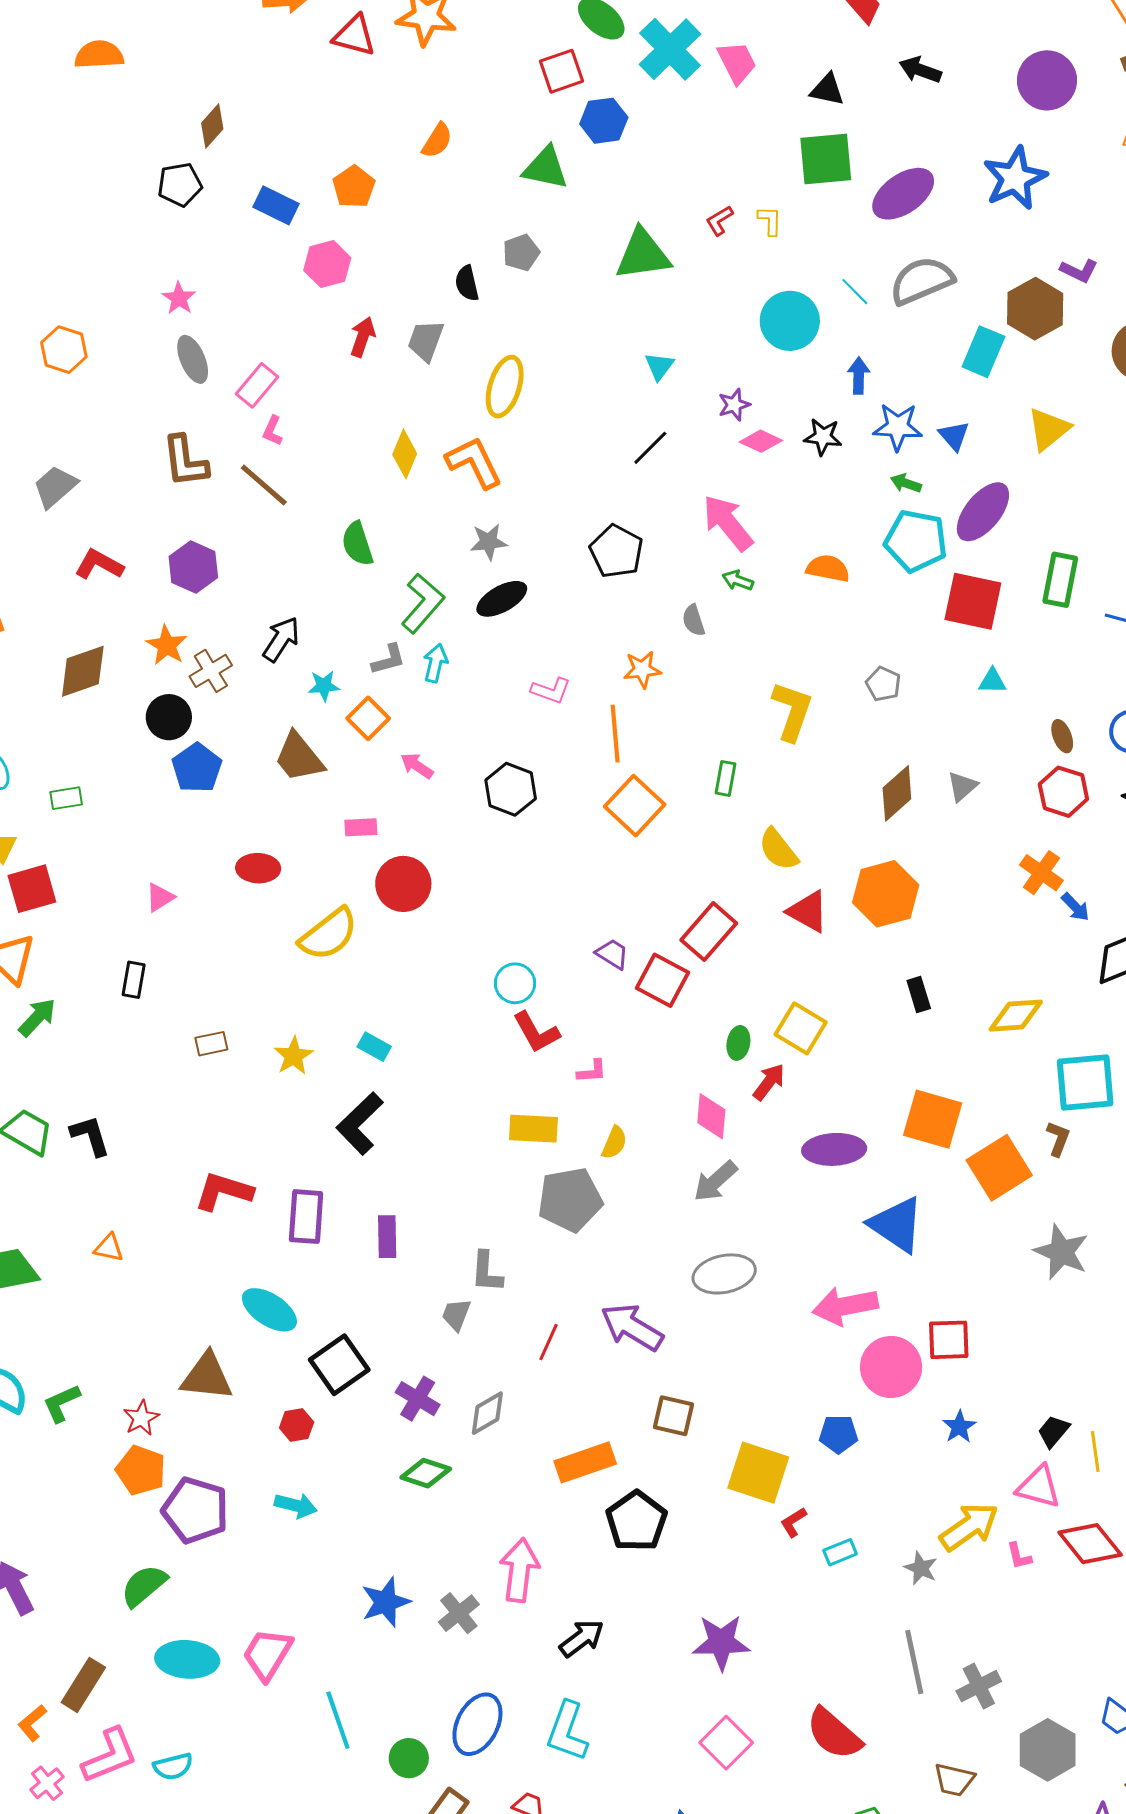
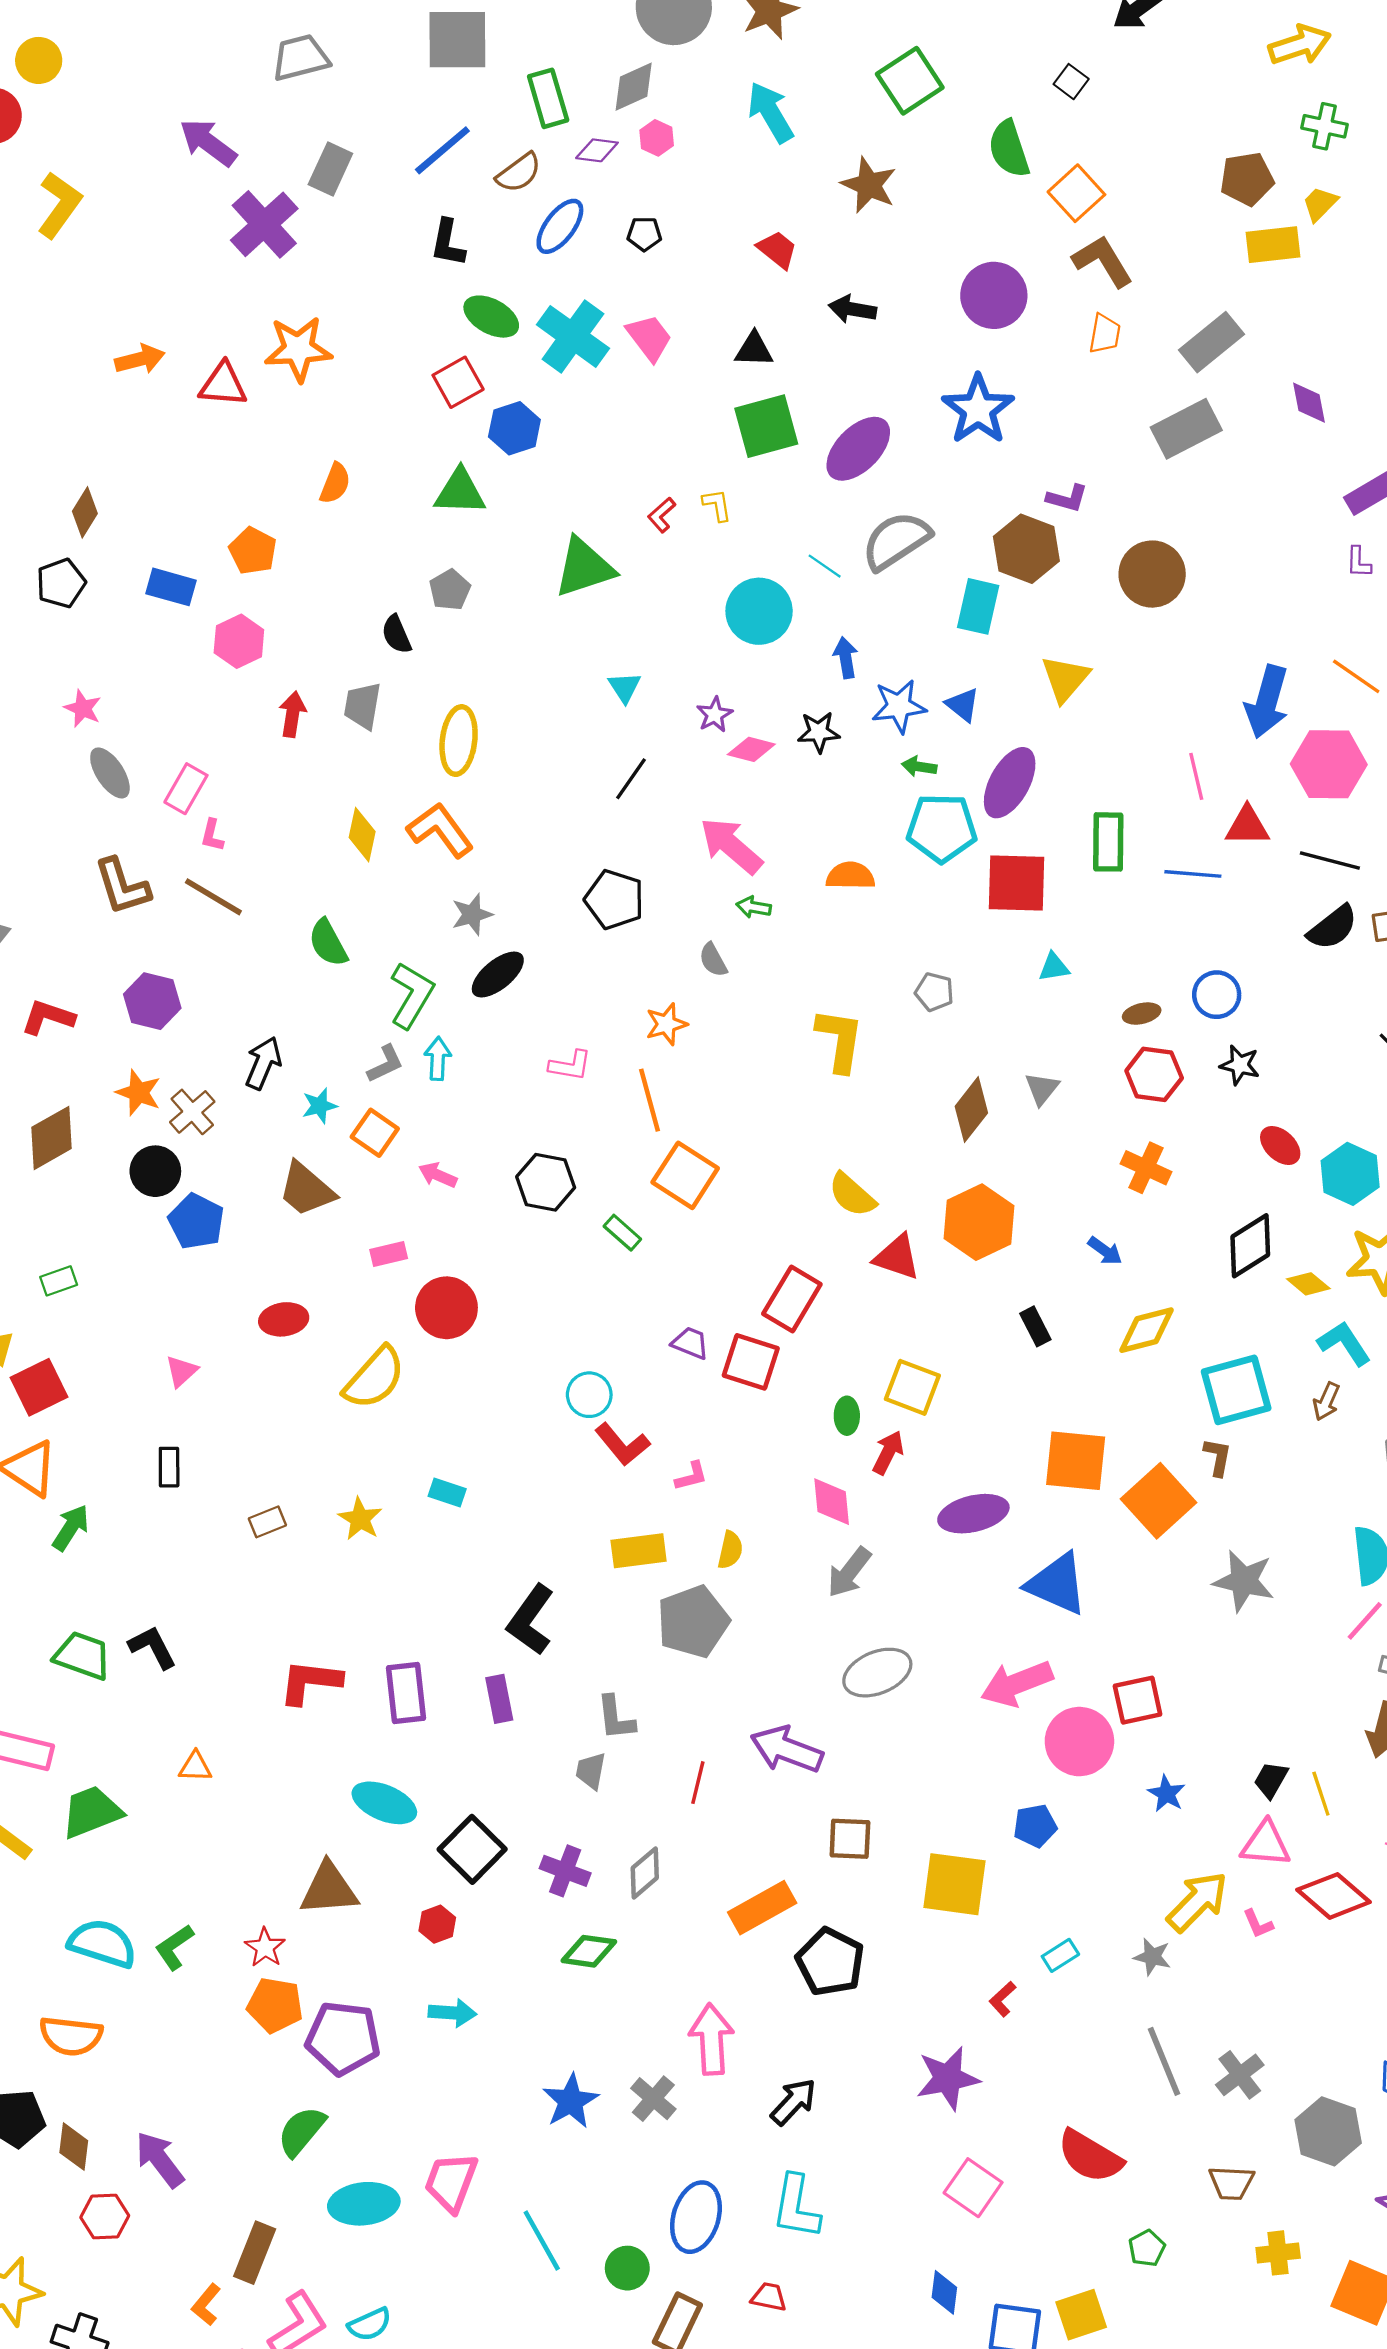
brown ellipse: (1062, 736) -> (1142, 1014), turned -72
green rectangle: (726, 778) -> (622, 1233), moved, turned -48
blue arrow: (1075, 907) -> (1105, 1251), moved
black L-shape: (360, 1123) -> (531, 1620), moved
red L-shape: (793, 1522) -> (1003, 1999), moved

